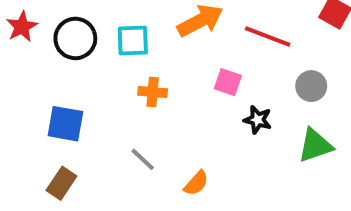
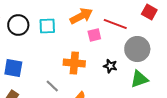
pink square: (228, 82) -> (94, 35), moved, turned -32
gray circle: (311, 86) -> (137, 49), size x1.6
orange cross: (153, 92) -> (74, 63), moved, size x1.5

